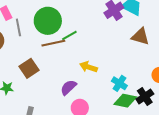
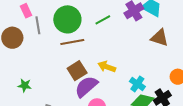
green line: (69, 36) -> (103, 20), moved
brown square: (29, 68) -> (77, 71), moved
purple semicircle: (68, 87) -> (86, 87), size x1.4

